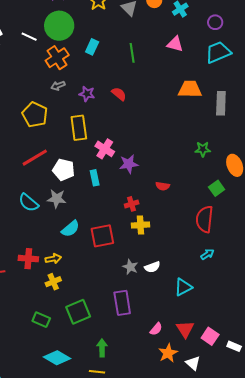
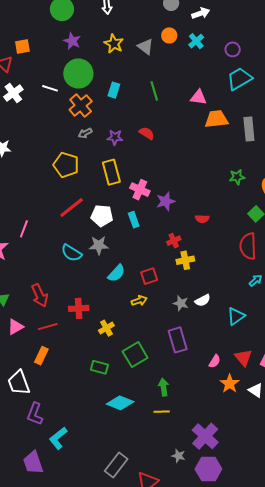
pink triangle: (175, 44) -> (198, 97), moved
red square: (102, 236) -> (149, 276), size x0.7
yellow arrow: (53, 259) -> (139, 301), moved

